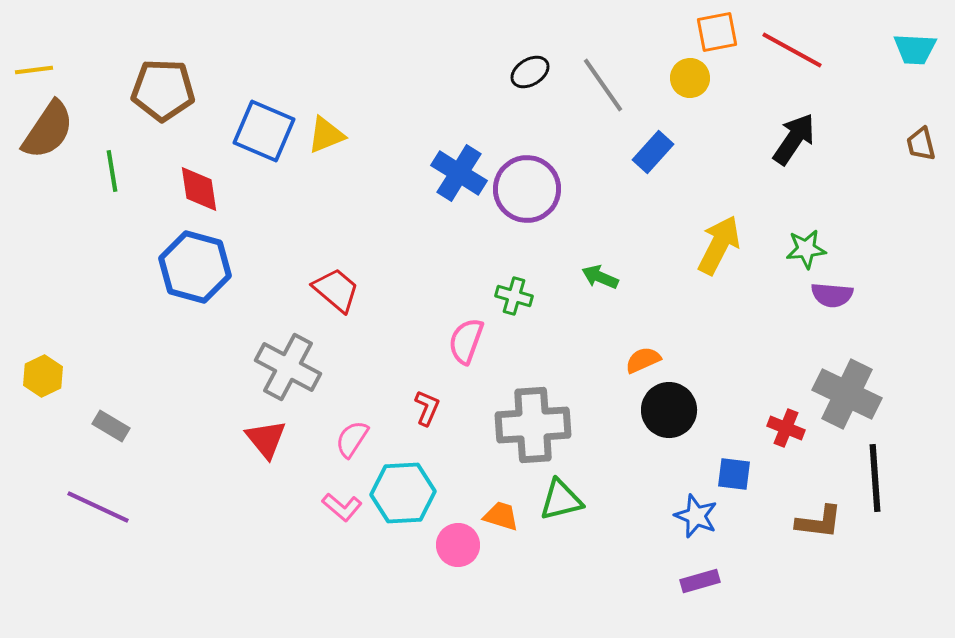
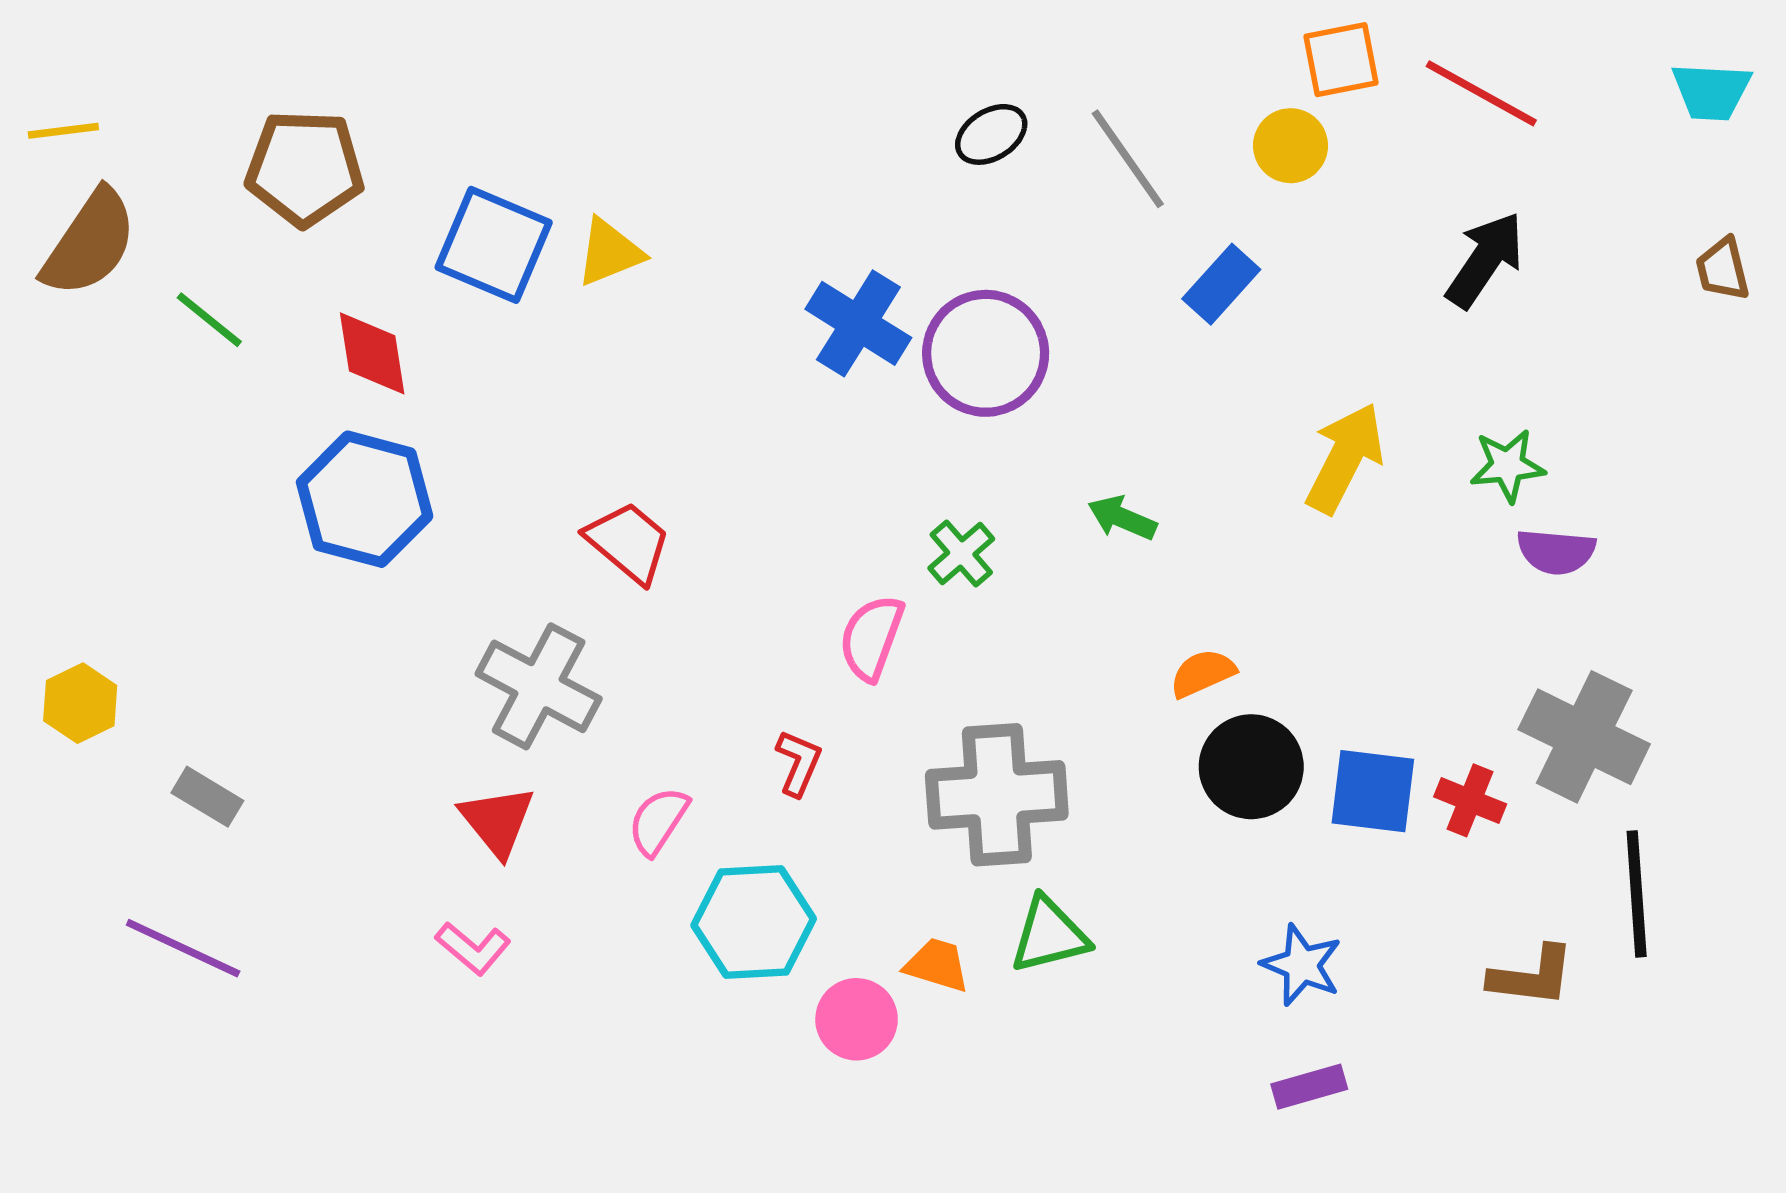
green line: (112, 171) -> (209, 320), turned -42
green cross: (514, 296) -> (961, 553), turned 33
blue square: (734, 474) -> (1373, 791), moved, size x1.4
pink L-shape: (342, 507) -> (473, 948), moved

